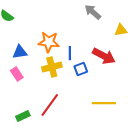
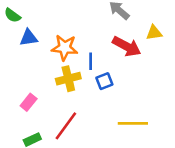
blue triangle: (20, 52) -> (29, 38), moved
red arrow: (104, 56) -> (127, 46), moved
pink rectangle: (17, 74) -> (29, 102), moved, turned 72

